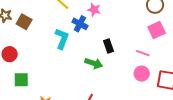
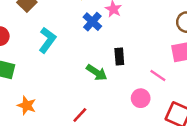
cyan L-shape: (62, 39) -> (47, 40), moved
pink circle: (142, 74) -> (141, 98), moved

